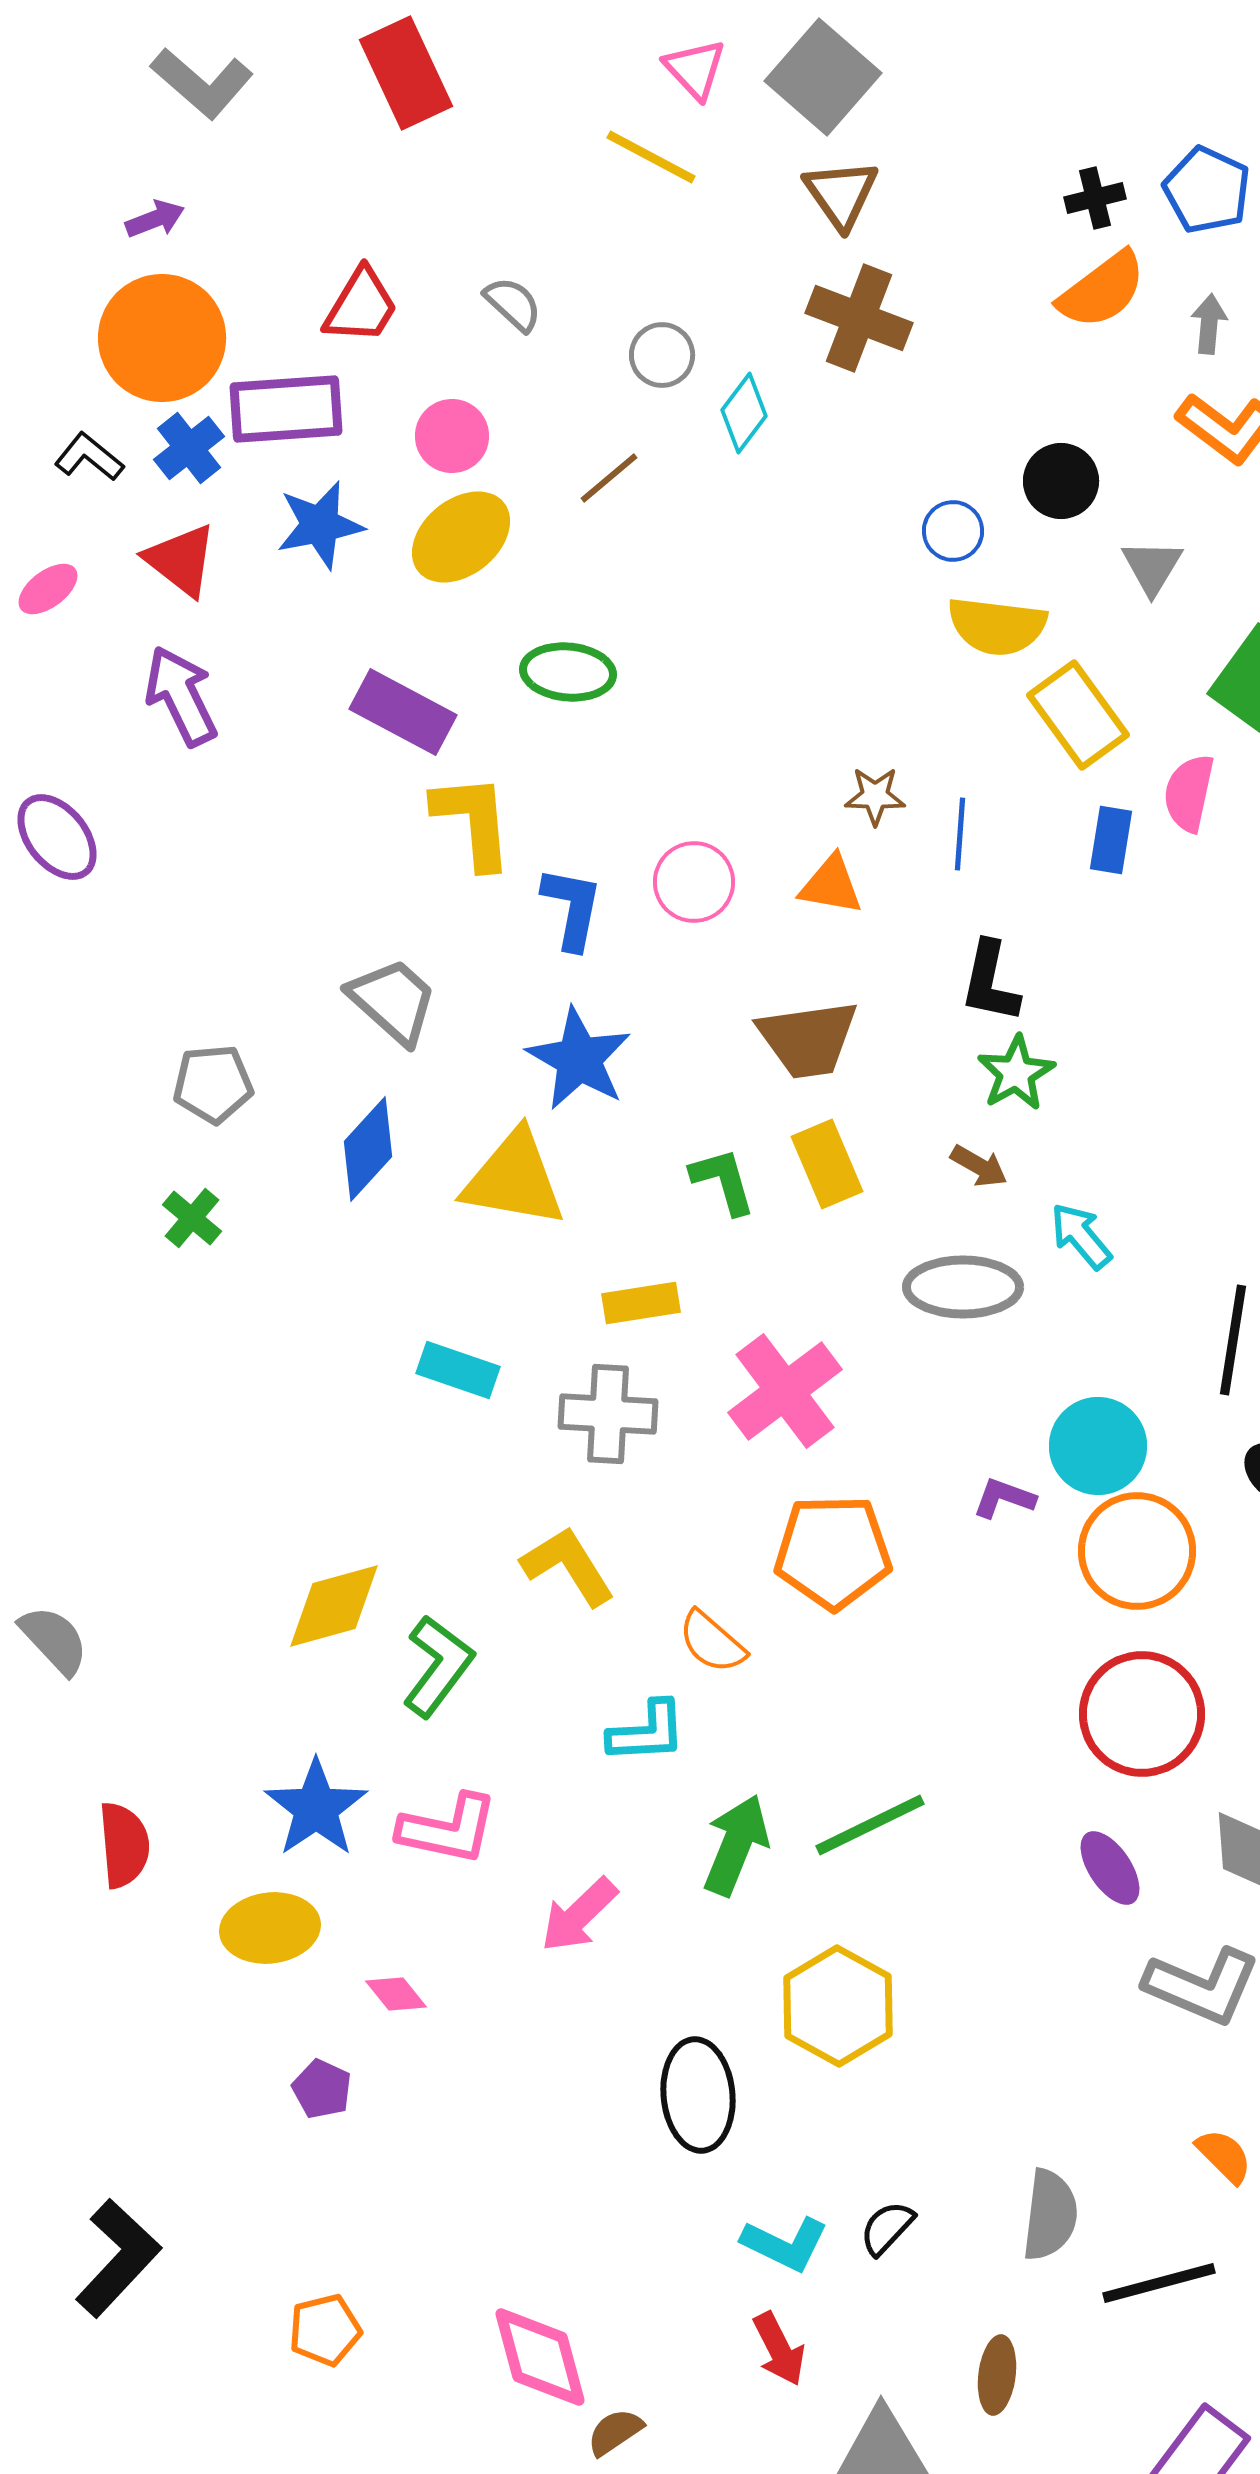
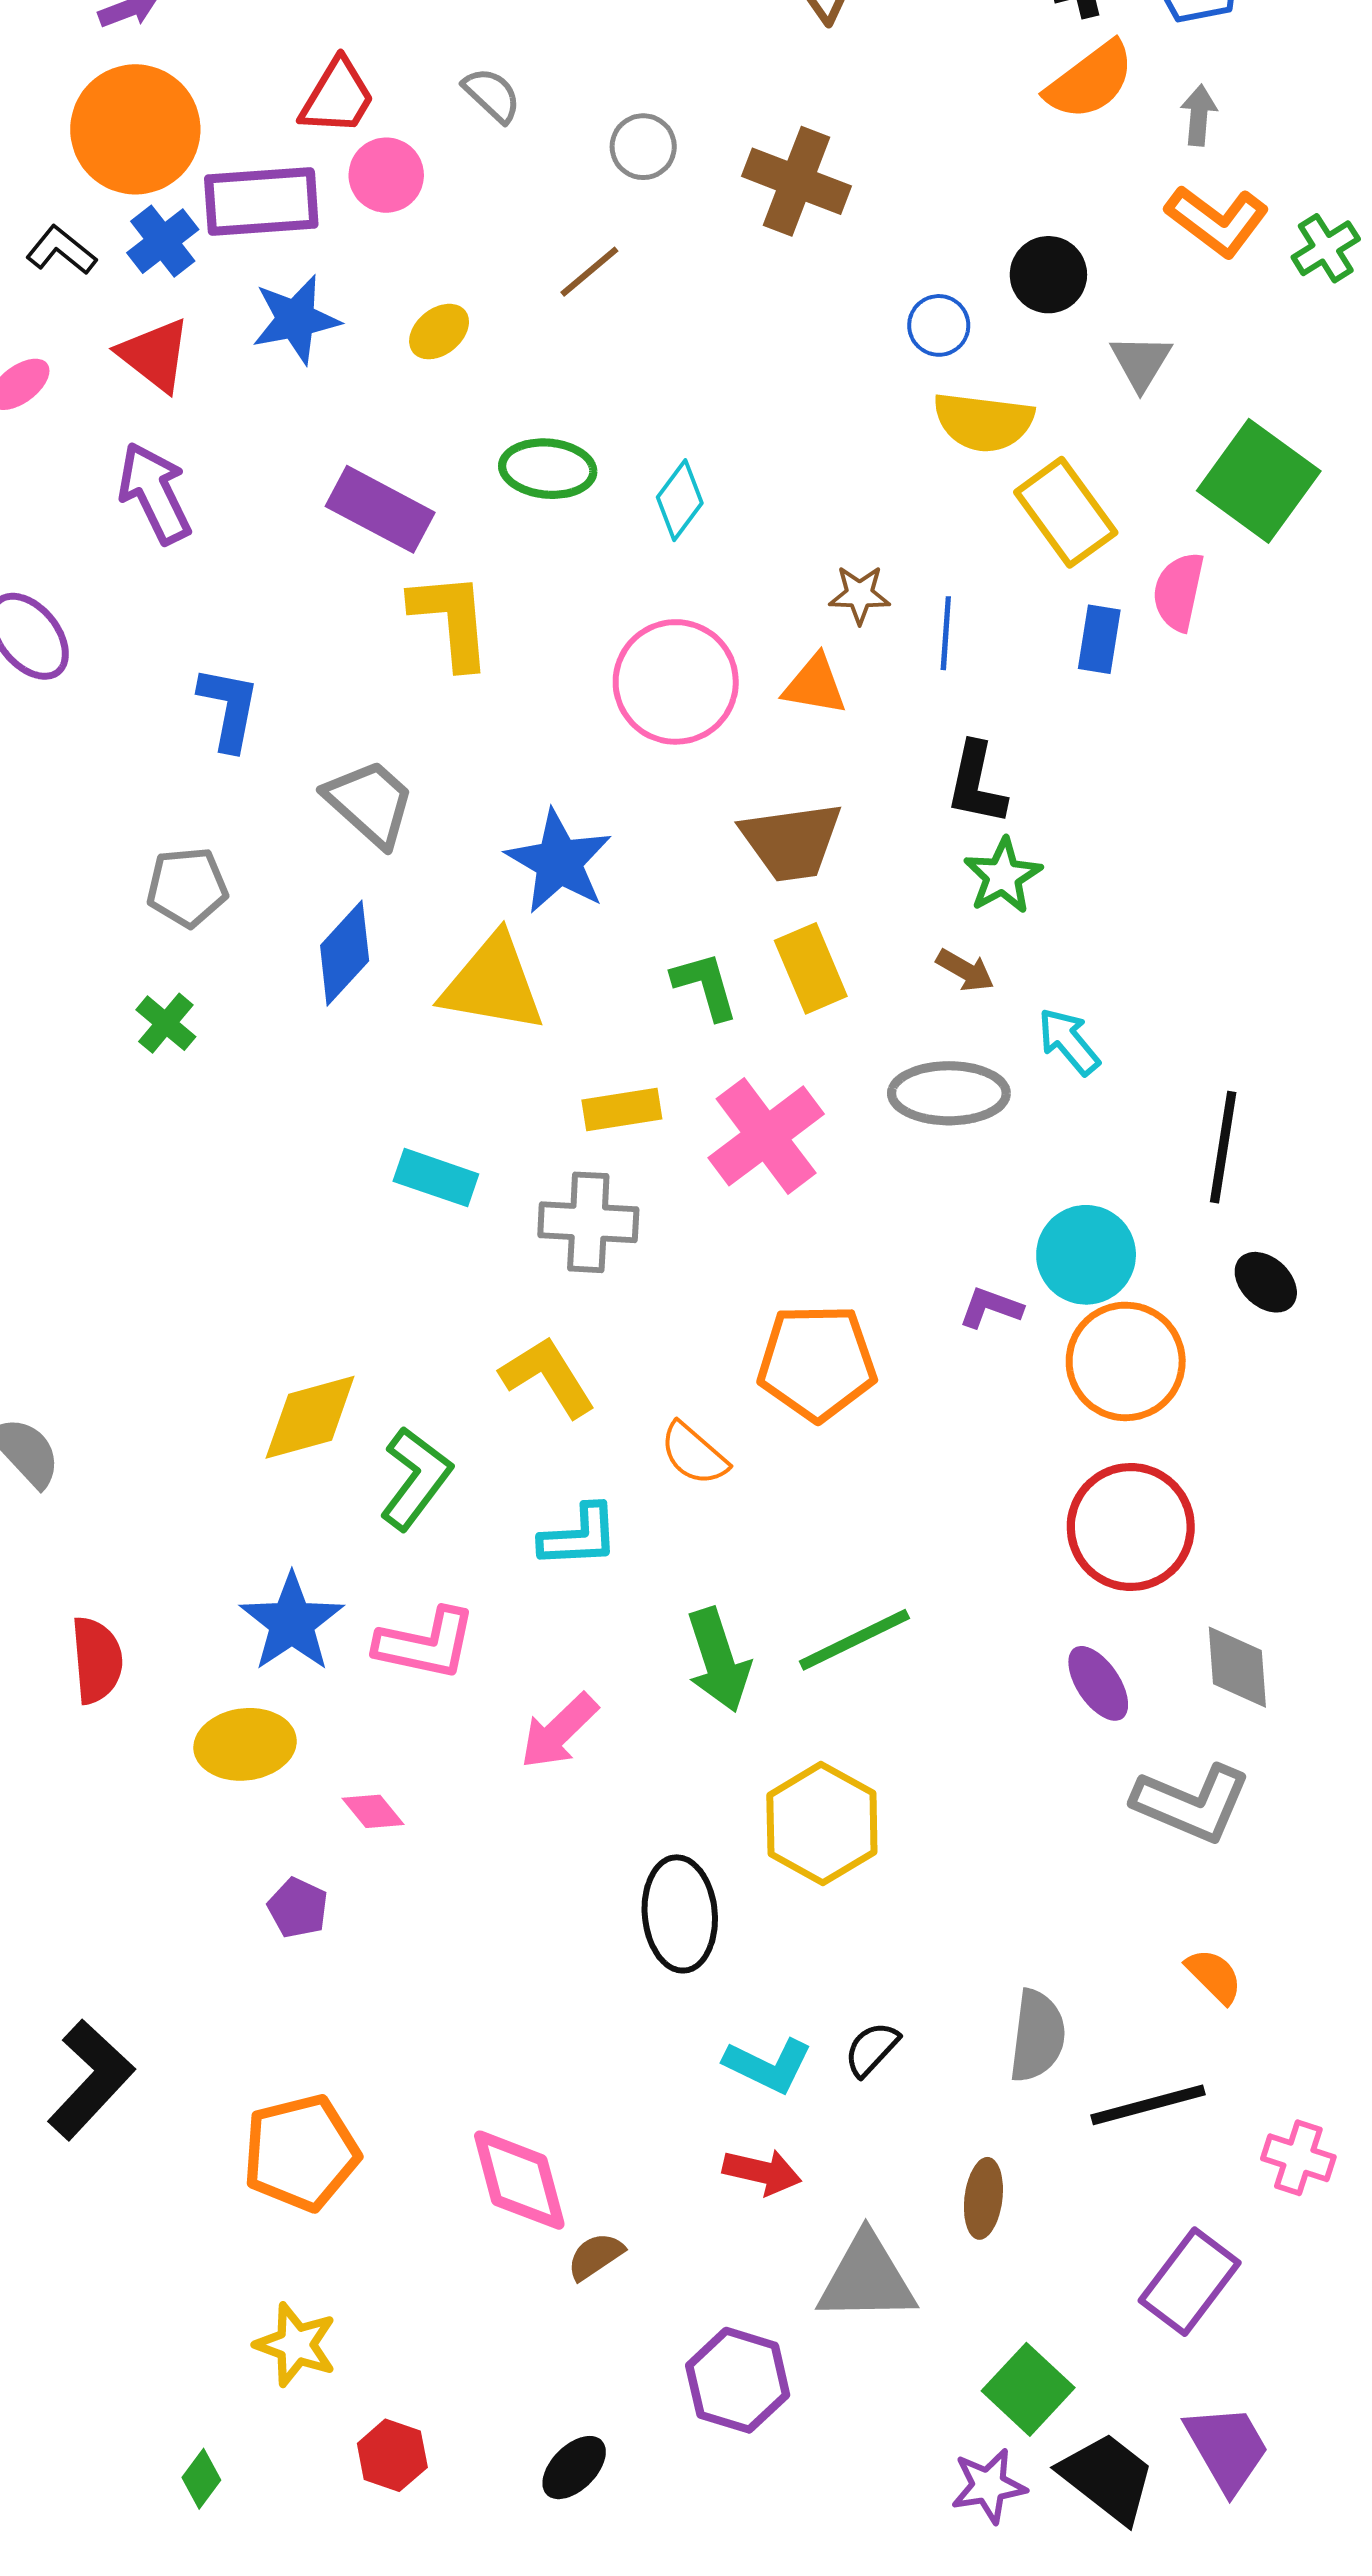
brown cross: (859, 318) -> (797, 181), moved
cyan diamond: (744, 413) -> (680, 500), moved
pink circle: (452, 436) -> (386, 175), moved
yellow ellipse: (461, 537) -> (439, 332), size x0.6
pink circle: (694, 882) -> (676, 682), size x1.5
blue L-shape: (572, 908) -> (229, 708), moved
pink cross: (785, 1391) -> (766, 1136), moved
cyan L-shape: (647, 1732) -> (579, 1536), moved
green arrow: (736, 1845) -> (718, 1660), turned 140
orange pentagon: (325, 2330) -> (301, 2153), size x1.6
red arrow: (779, 2349) -> (762, 2172), turned -50

